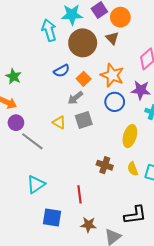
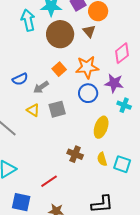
blue semicircle: (62, 71) -> (20, 79), moved
orange star: (112, 75) -> (87, 67), turned -30
gray arrow: (75, 98) -> (41, 87), moved
red line: (80, 194) -> (49, 181), turned 60

